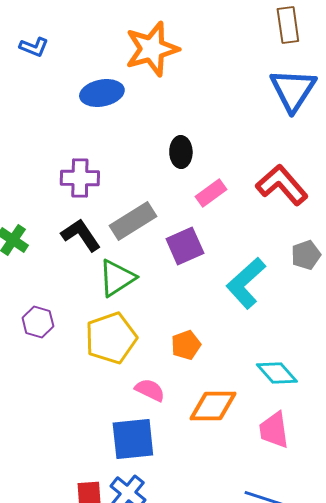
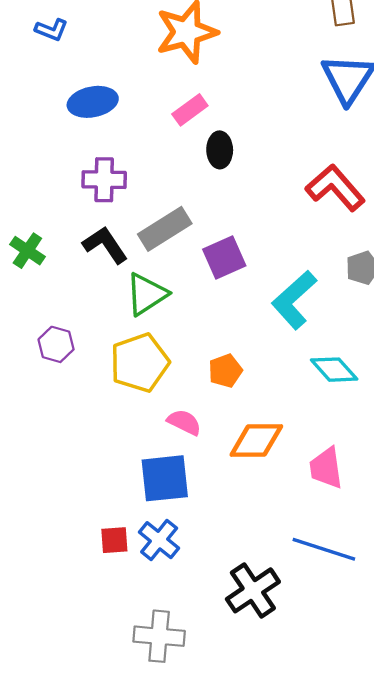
blue ellipse: (102, 93) -> (93, 102), moved
pink rectangle: (211, 193) -> (190, 110), moved
cyan diamond: (277, 373) -> (334, 370), moved

